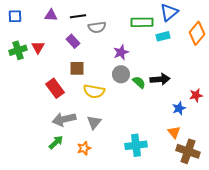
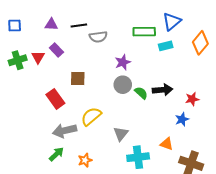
purple rectangle: (73, 41) -> (56, 50), moved
yellow semicircle: (94, 91) -> (91, 116), moved, turned 130
red star: (196, 95) -> (192, 99), moved
gray triangle: (94, 122) -> (121, 134), moved
orange triangle: (174, 132) -> (167, 144), moved, turned -32

